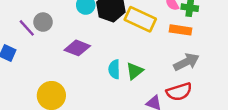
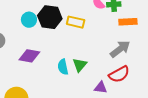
yellow rectangle: (140, 19) -> (76, 22), size x0.7
orange rectangle: (181, 30) -> (128, 22), moved

